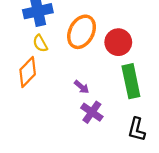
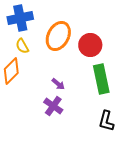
purple cross: (92, 112) -> (53, 106), moved

